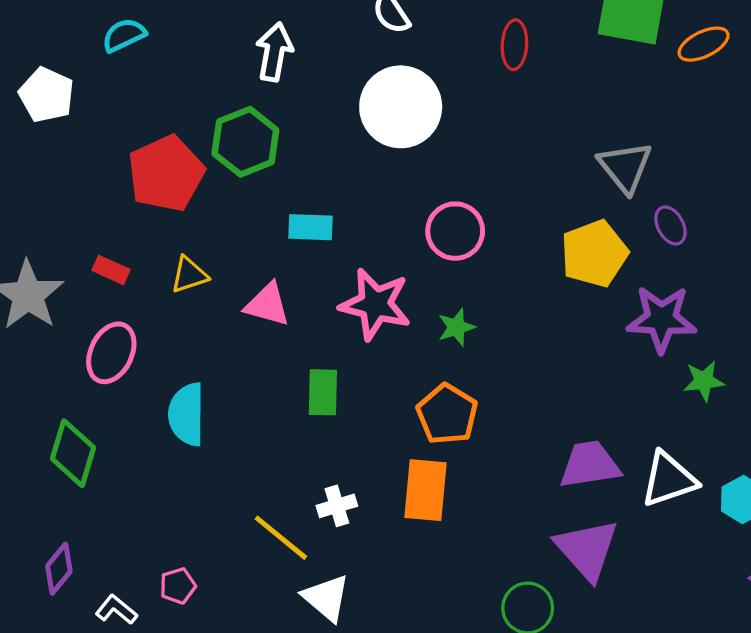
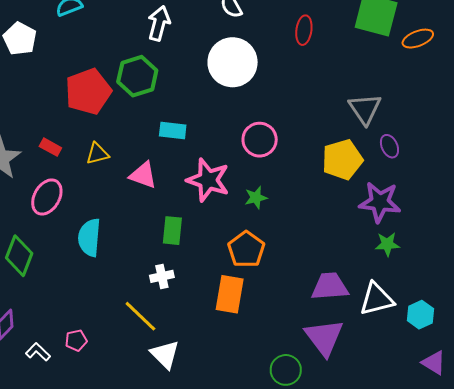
green star: (704, 381) -> (387, 244), moved
white cross: (337, 506) -> (162, 276), moved

